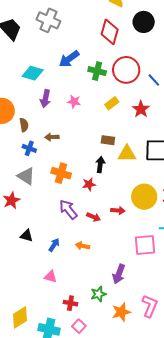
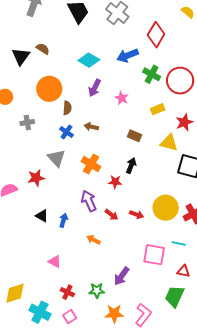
red diamond: (110, 32) -> (156, 35), moved
brown rectangle: (108, 140) -> (134, 136), moved
yellow triangle: (127, 154) -> (169, 143), moved
blue arrow: (54, 245) -> (63, 220), moved, turned -32

